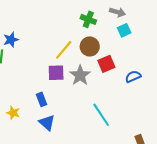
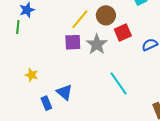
blue rectangle: (41, 99) -> (46, 103), moved
yellow star: (13, 113) -> (32, 75), moved

